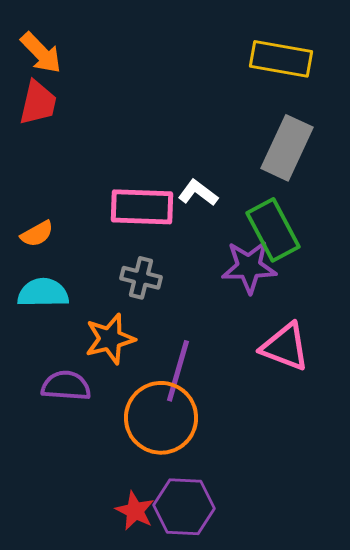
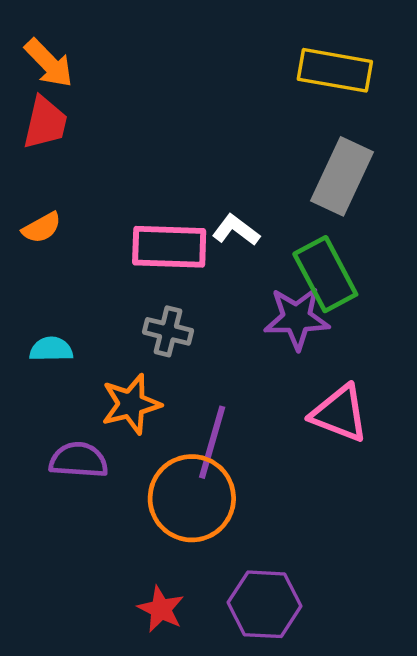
orange semicircle: (37, 234) -> (42, 228), moved
cyan semicircle: (43, 293) -> (51, 349), size x0.7
purple hexagon: (184, 507) -> (265, 604), moved

